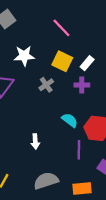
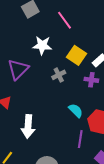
pink line: (61, 28) -> (64, 20), moved
white arrow: (35, 141) -> (28, 126), moved, size x1.6

